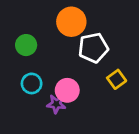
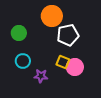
yellow square: (117, 79) -> (63, 62), moved, turned -32
pink circle: (67, 90) -> (75, 67), moved

